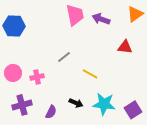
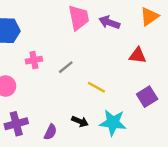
pink cross: (37, 77) -> (34, 60), moved
purple square: (133, 110) -> (147, 97), moved

